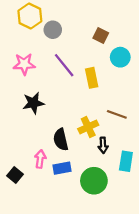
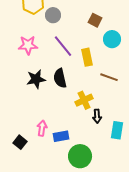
brown line: (117, 114) -> (109, 77), moved
black semicircle: (61, 140) -> (60, 78), moved
green circle: (94, 181) -> (80, 156), moved

